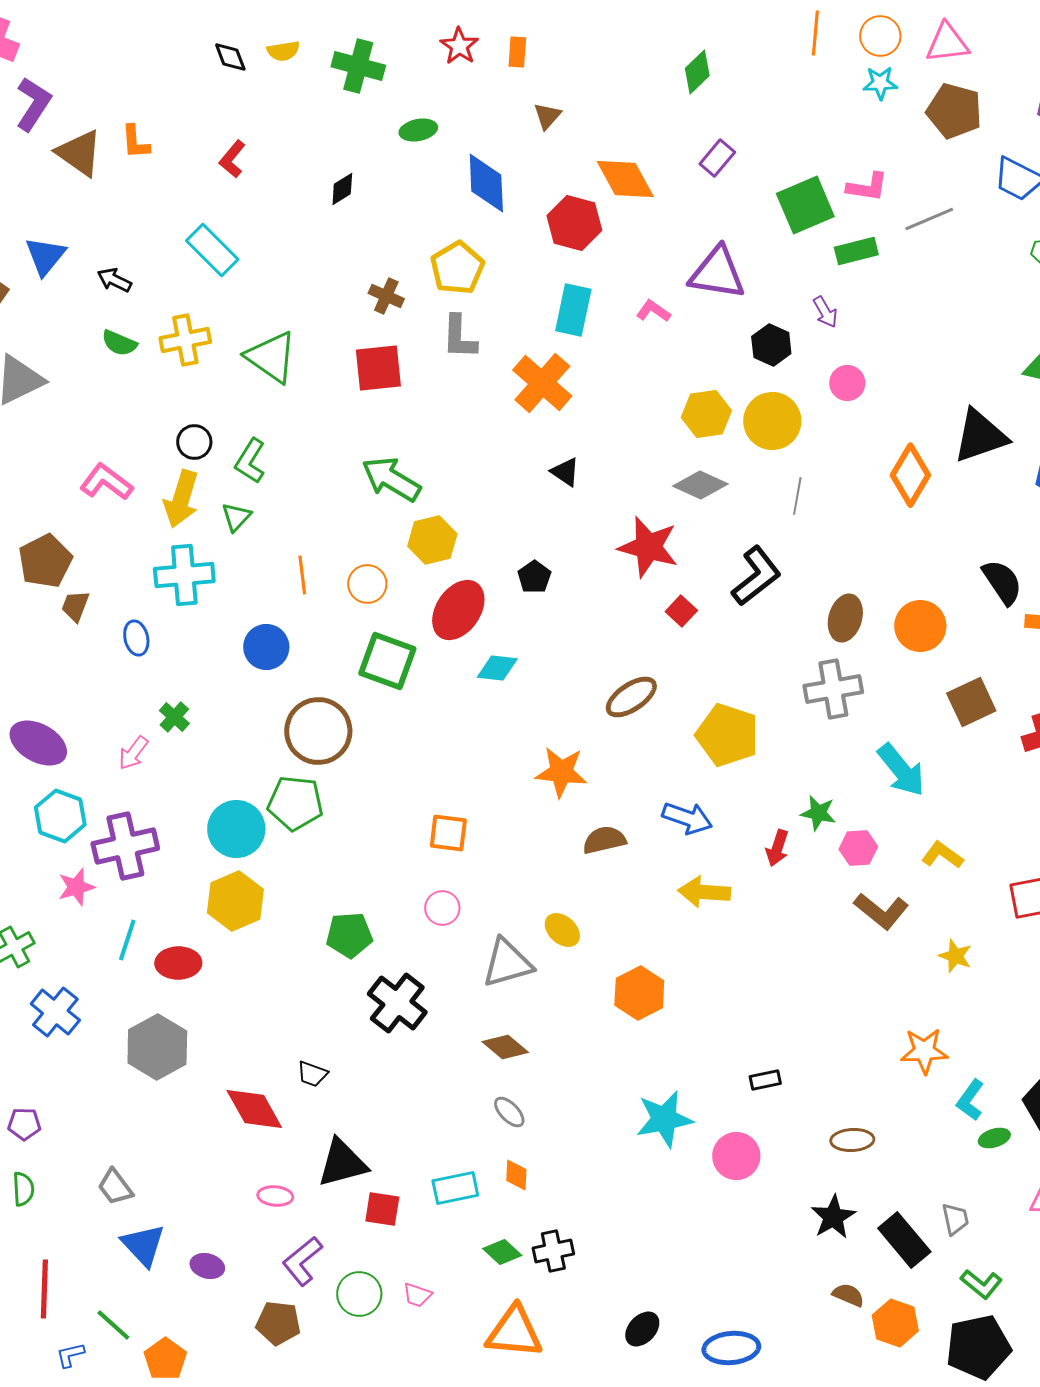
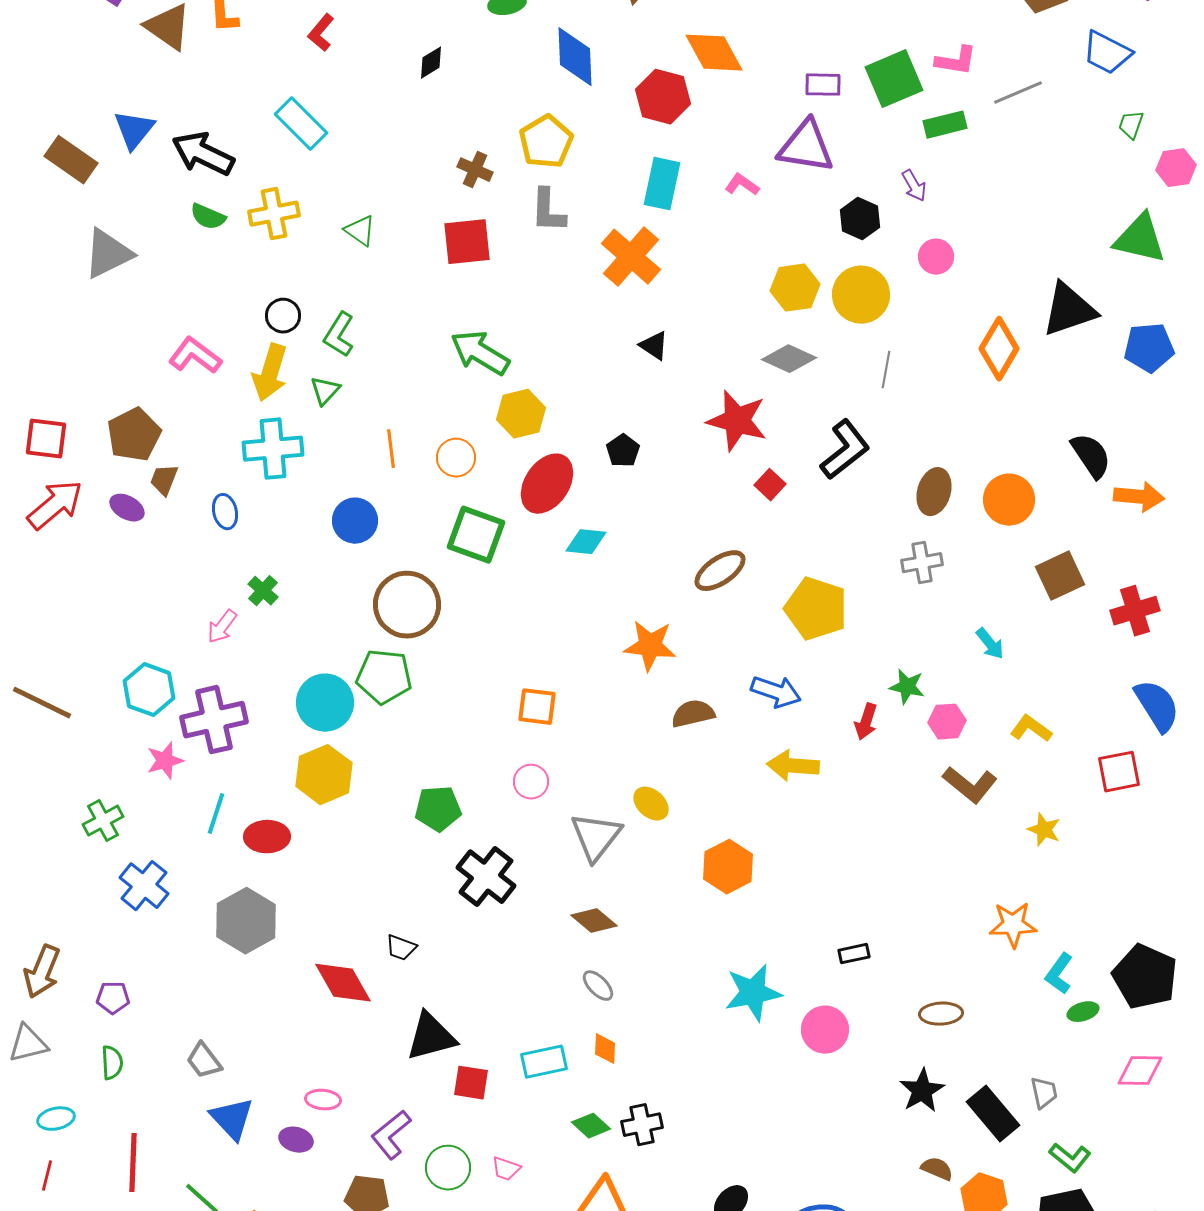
purple rectangle: (717, 158) -> (823, 85), moved, turned 51
black arrow: (114, 280) -> (203, 154), size x1.8
green triangle: (271, 357) -> (360, 231), size x0.6
gray cross: (833, 689) -> (922, 563), size x0.7
purple ellipse: (38, 743) -> (127, 508), moved, size x0.6
cyan arrow: (901, 770) -> (990, 644), size x0.6
gray triangle: (507, 963) -> (596, 837), turned -36
pink ellipse: (275, 1196) -> (323, 1100), moved

